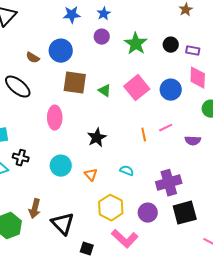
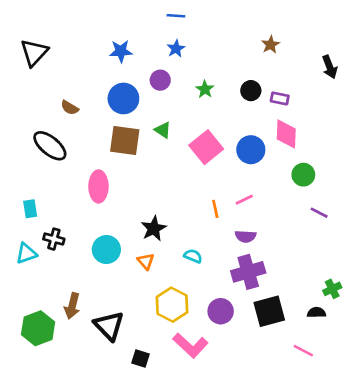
blue star: (104, 14) -> (176, 49), moved
green star: (136, 44) -> (205, 89), size x0.6
blue circle: (61, 51) -> (123, 98), moved
green triangle: (105, 91) -> (163, 130), moved
black star: (97, 138) -> (154, 228), moved
purple semicircle: (193, 141) -> (246, 236), moved

